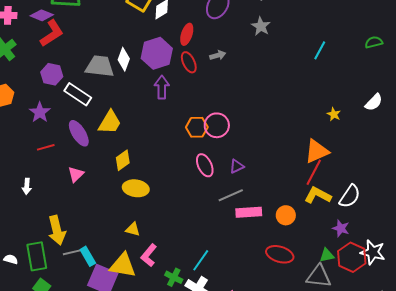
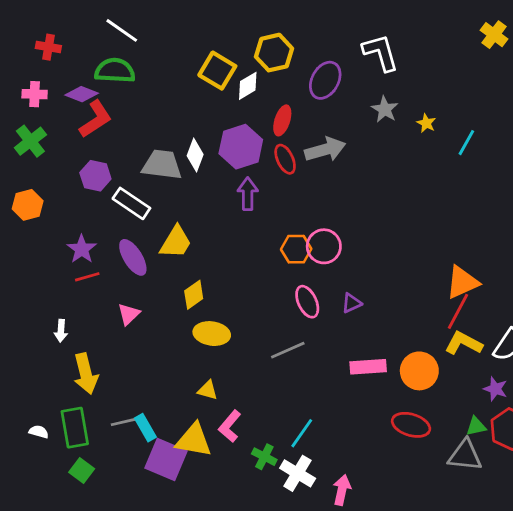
gray arrow: (218, 55) -> (325, 149), size x1.8
purple star: (40, 112) -> (82, 249), moved
yellow star: (334, 114) -> (426, 123), moved
gray line: (231, 195) -> (288, 350), moved
orange circle: (286, 215) -> (419, 371), size x1.4
yellow arrow: (57, 230) -> (86, 374), moved

